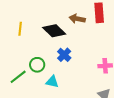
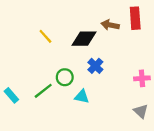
yellow line: (20, 29) -> (45, 36), turned -48
black diamond: (54, 31) -> (84, 39), turned -45

